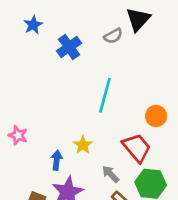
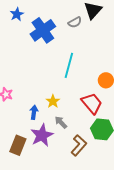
blue cross: (69, 47) -> (43, 30), size x1.4
gray arrow: (110, 174) -> (61, 122), moved

